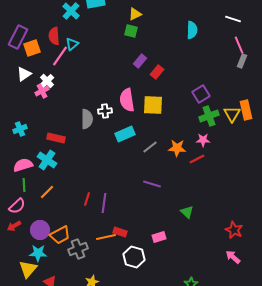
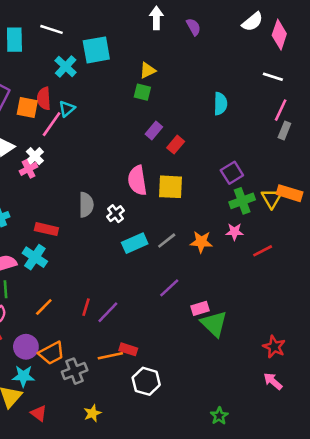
cyan semicircle: (192, 30) -> (220, 104), moved
pink line: (239, 45) -> (281, 110), turned 48
orange square: (32, 48) -> (27, 107), moved, turned 30
orange rectangle: (246, 110) -> (290, 193), turned -60
white cross: (105, 111) -> (116, 214), moved, turned -32
cyan rectangle: (125, 134) -> (135, 243), moved
red line: (197, 159) -> (263, 251), moved
purple line: (152, 184) -> (169, 288), turned -60
orange line: (47, 192) -> (44, 307), moved
purple line: (104, 203) -> (108, 312), turned 36
green triangle: (187, 212) -> (214, 324), size x1.6
pink rectangle: (159, 237) -> (200, 308), moved

